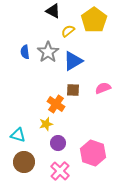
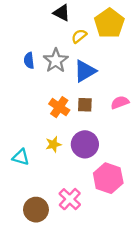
orange cross: (56, 104) -> (59, 107), moved
purple circle: (58, 143) -> (85, 144), moved, size x1.5
brown circle: (24, 162) -> (36, 210), moved

